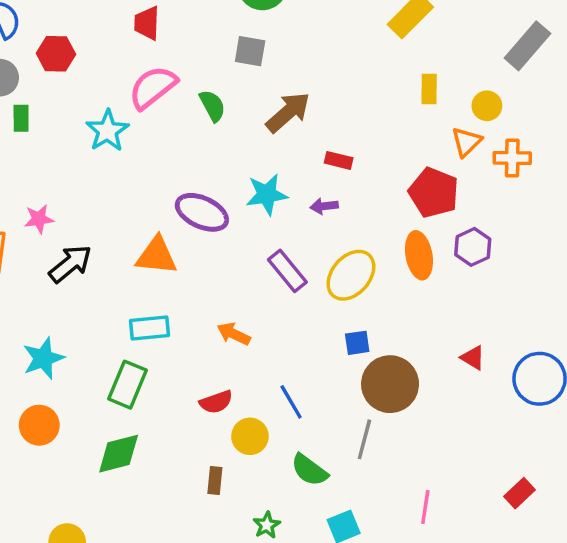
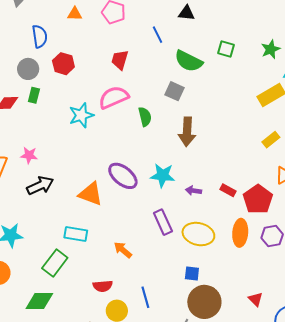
yellow rectangle: (429, 89) -> (271, 140), turned 36
brown arrow: (288, 112) -> (187, 132), turned 120
red rectangle: (339, 160) -> (228, 190), moved
yellow ellipse: (351, 275) -> (198, 234), turned 48

